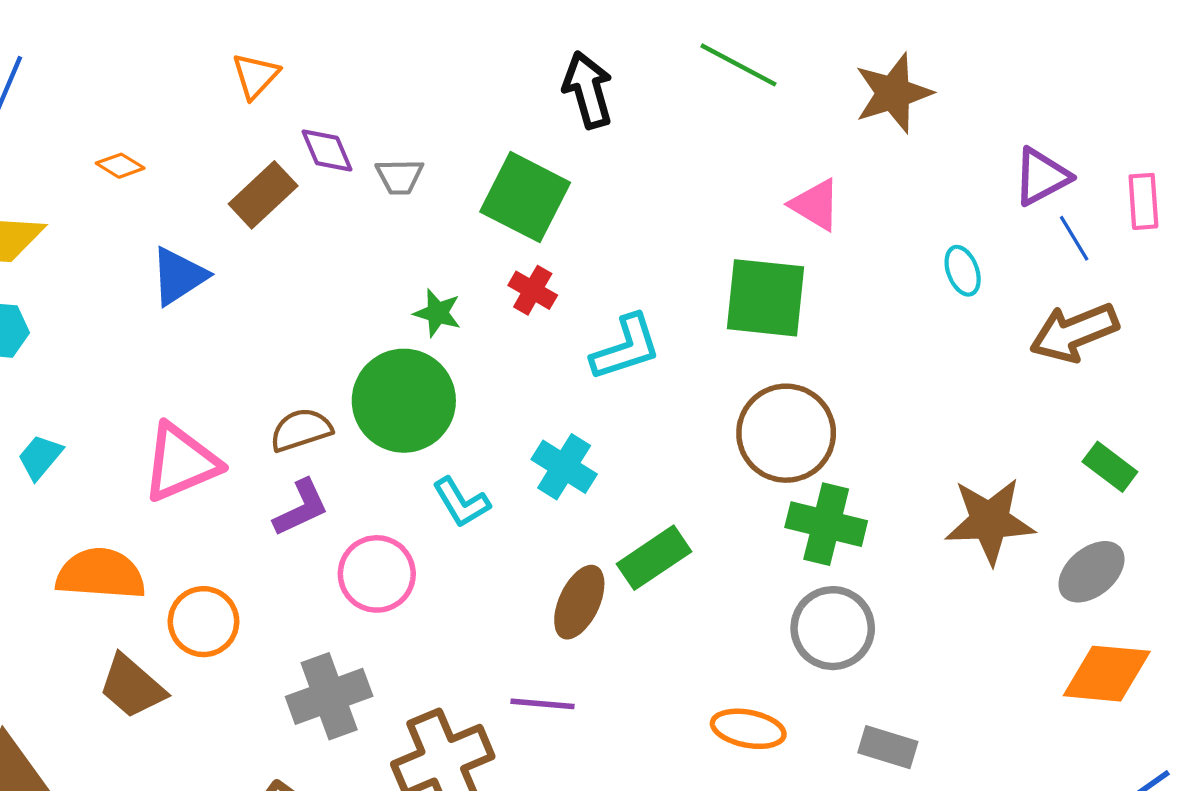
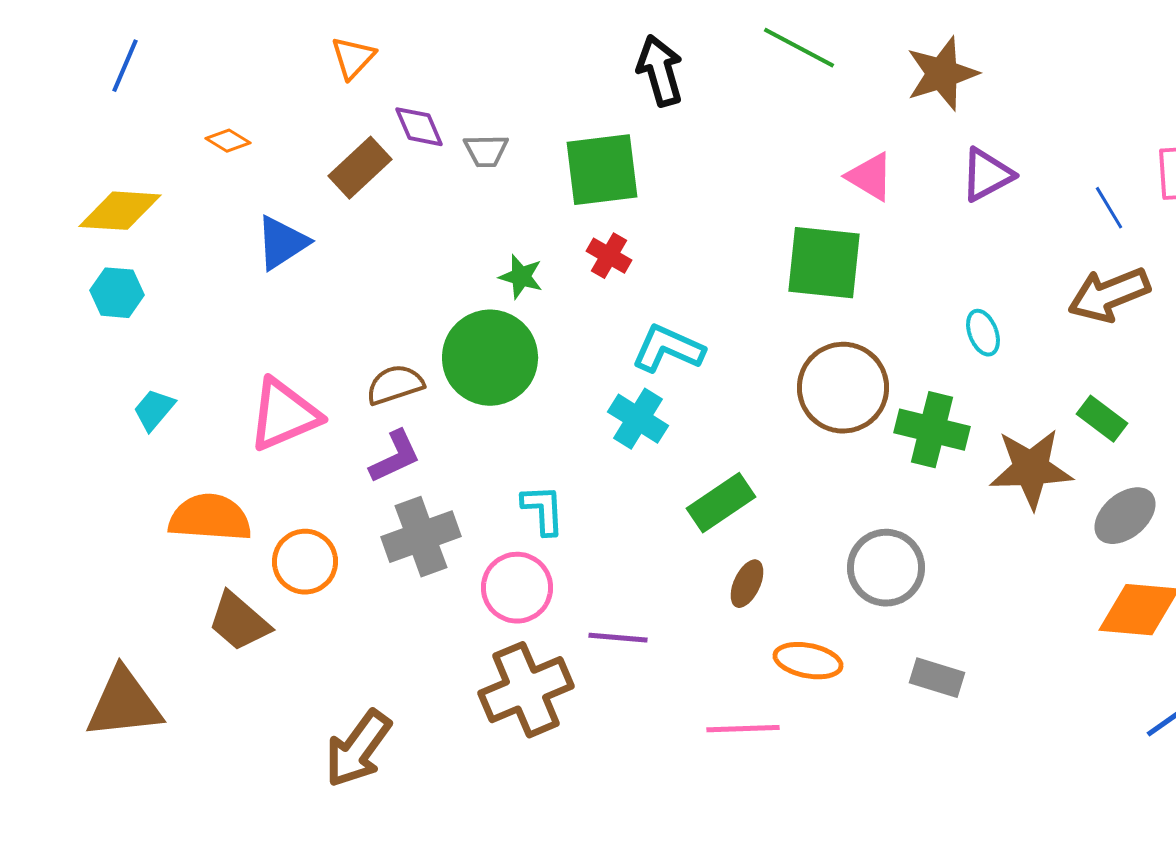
purple triangle: (1042, 177) -> (987, 175), moved
green square: (525, 197) -> (602, 170), turned -34
cyan ellipse: (963, 271) -> (983, 333), moved
cyan L-shape: (626, 348) -> (668, 349), moved, turned -138
green rectangle: (1110, 467) -> (1102, 419), moved
cyan L-shape: (461, 502) -> (543, 510), moved, turned -152
green cross: (826, 524) -> (932, 430), moved
pink circle: (377, 574) -> (517, 588), moved
brown ellipse: (579, 602) -> (747, 584), moved, size x0.7
gray cross: (329, 696) -> (421, 537), moved

